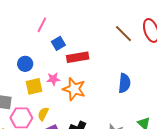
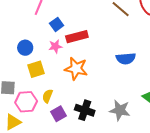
pink star: (53, 79) -> (55, 46), moved
blue semicircle: (124, 83) -> (126, 58), turned 84

